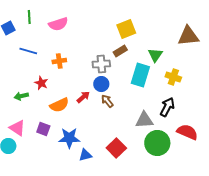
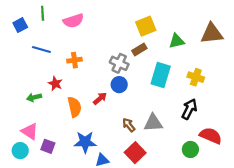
green triangle: (155, 55) -> (177, 41), moved, turned 42
gray cross: (101, 64) -> (119, 63), turned 30
brown arrow: (107, 101) -> (129, 125), moved
orange semicircle: (59, 105) -> (74, 107), turned -78
gray triangle: (144, 120) -> (153, 123), moved
purple square: (43, 129) -> (48, 146), moved
green circle: (157, 143) -> (190, 149), moved, size x0.6

